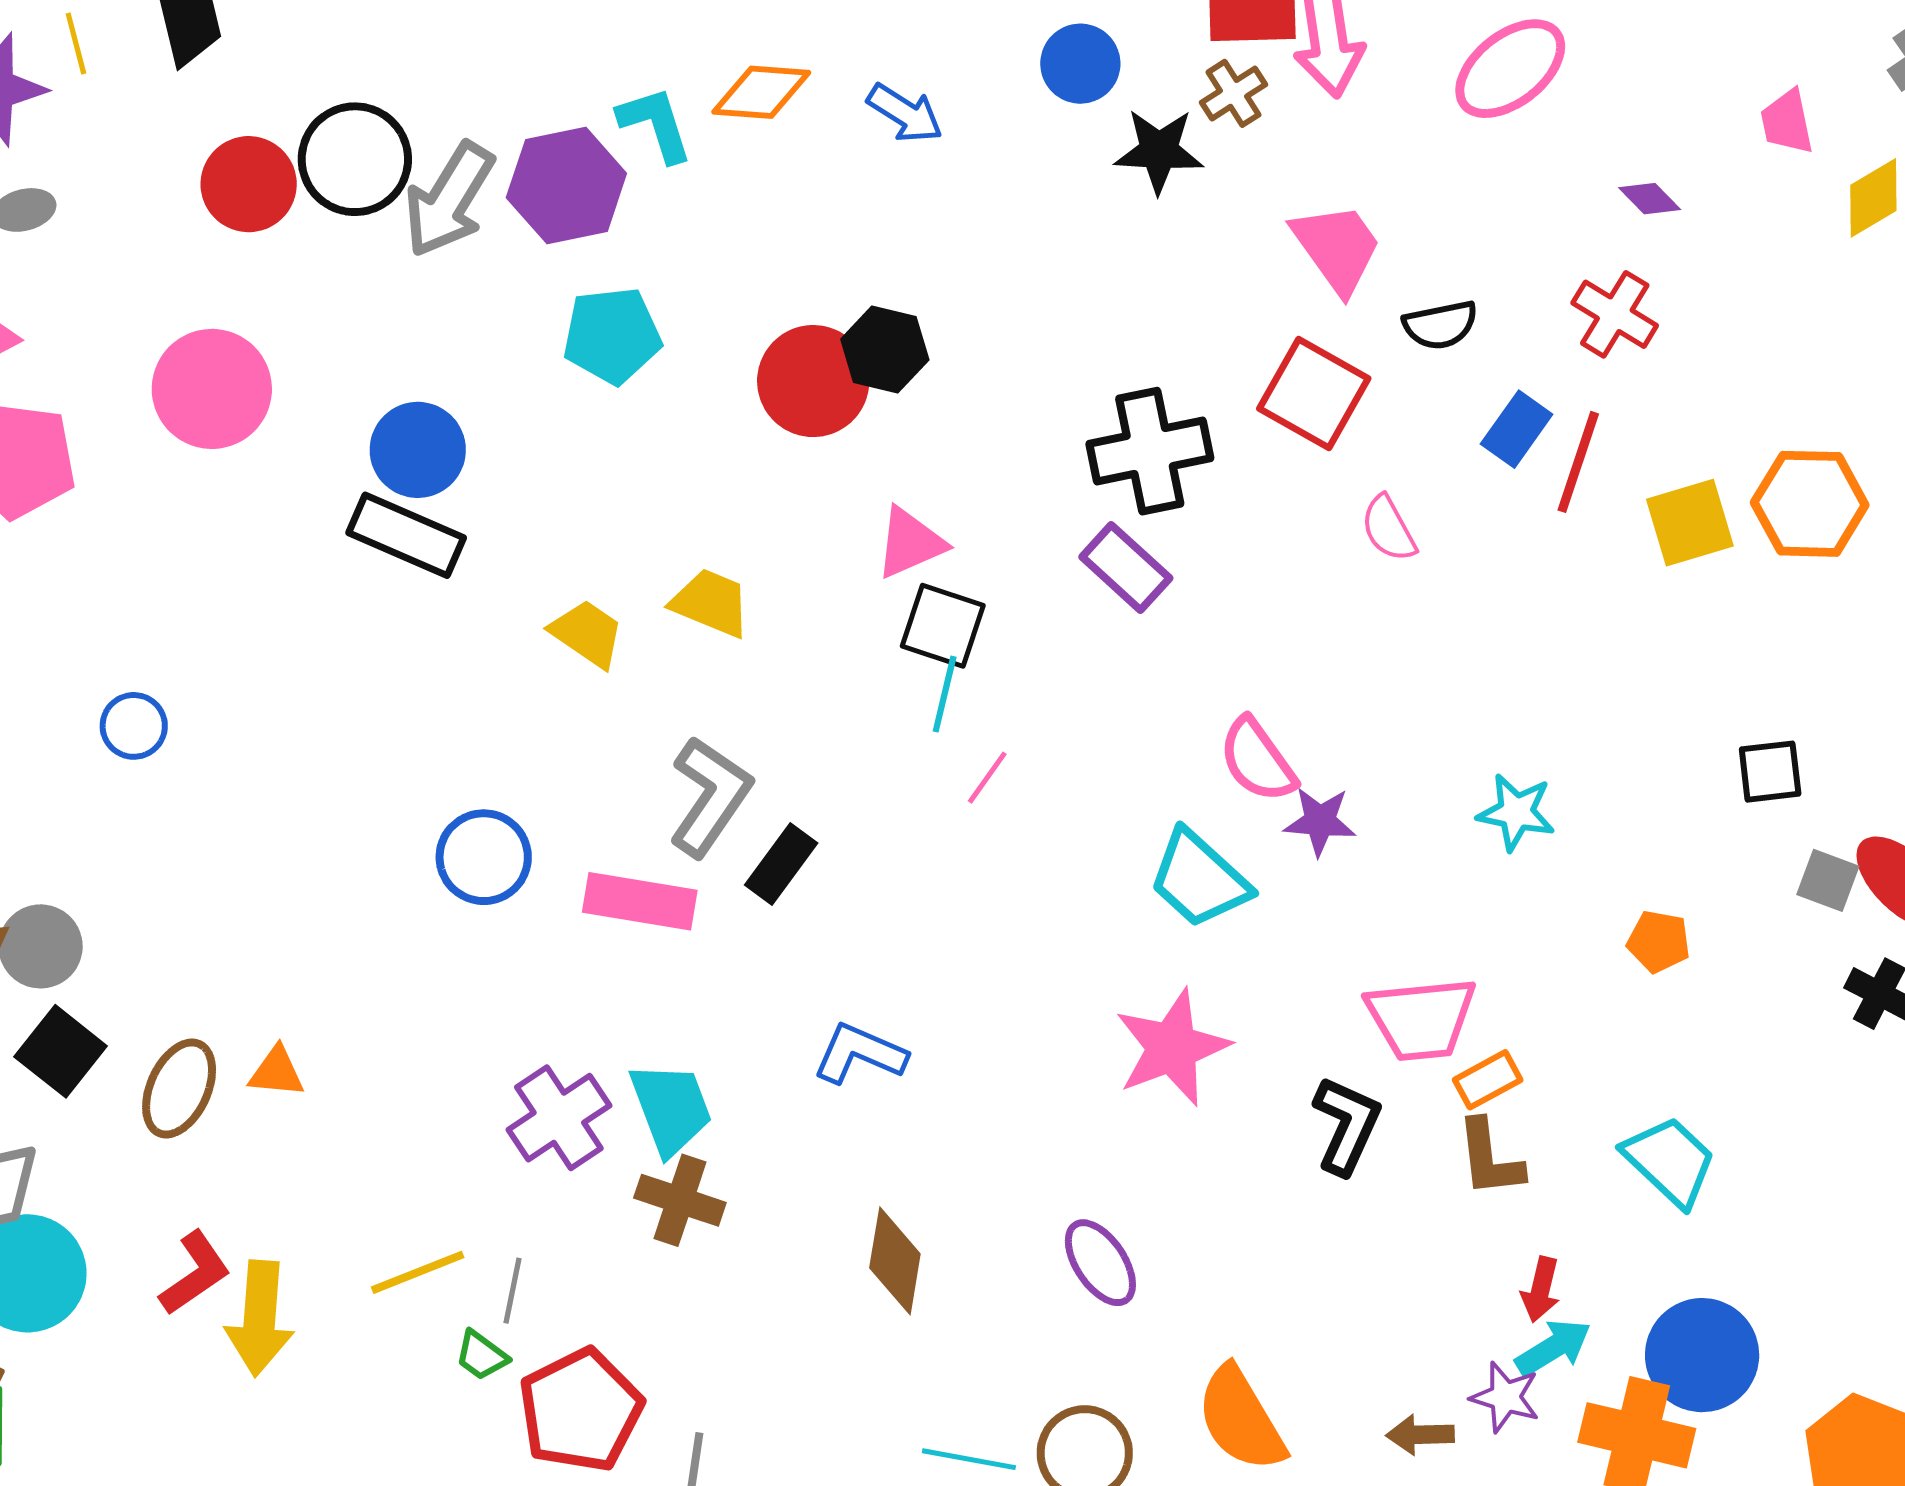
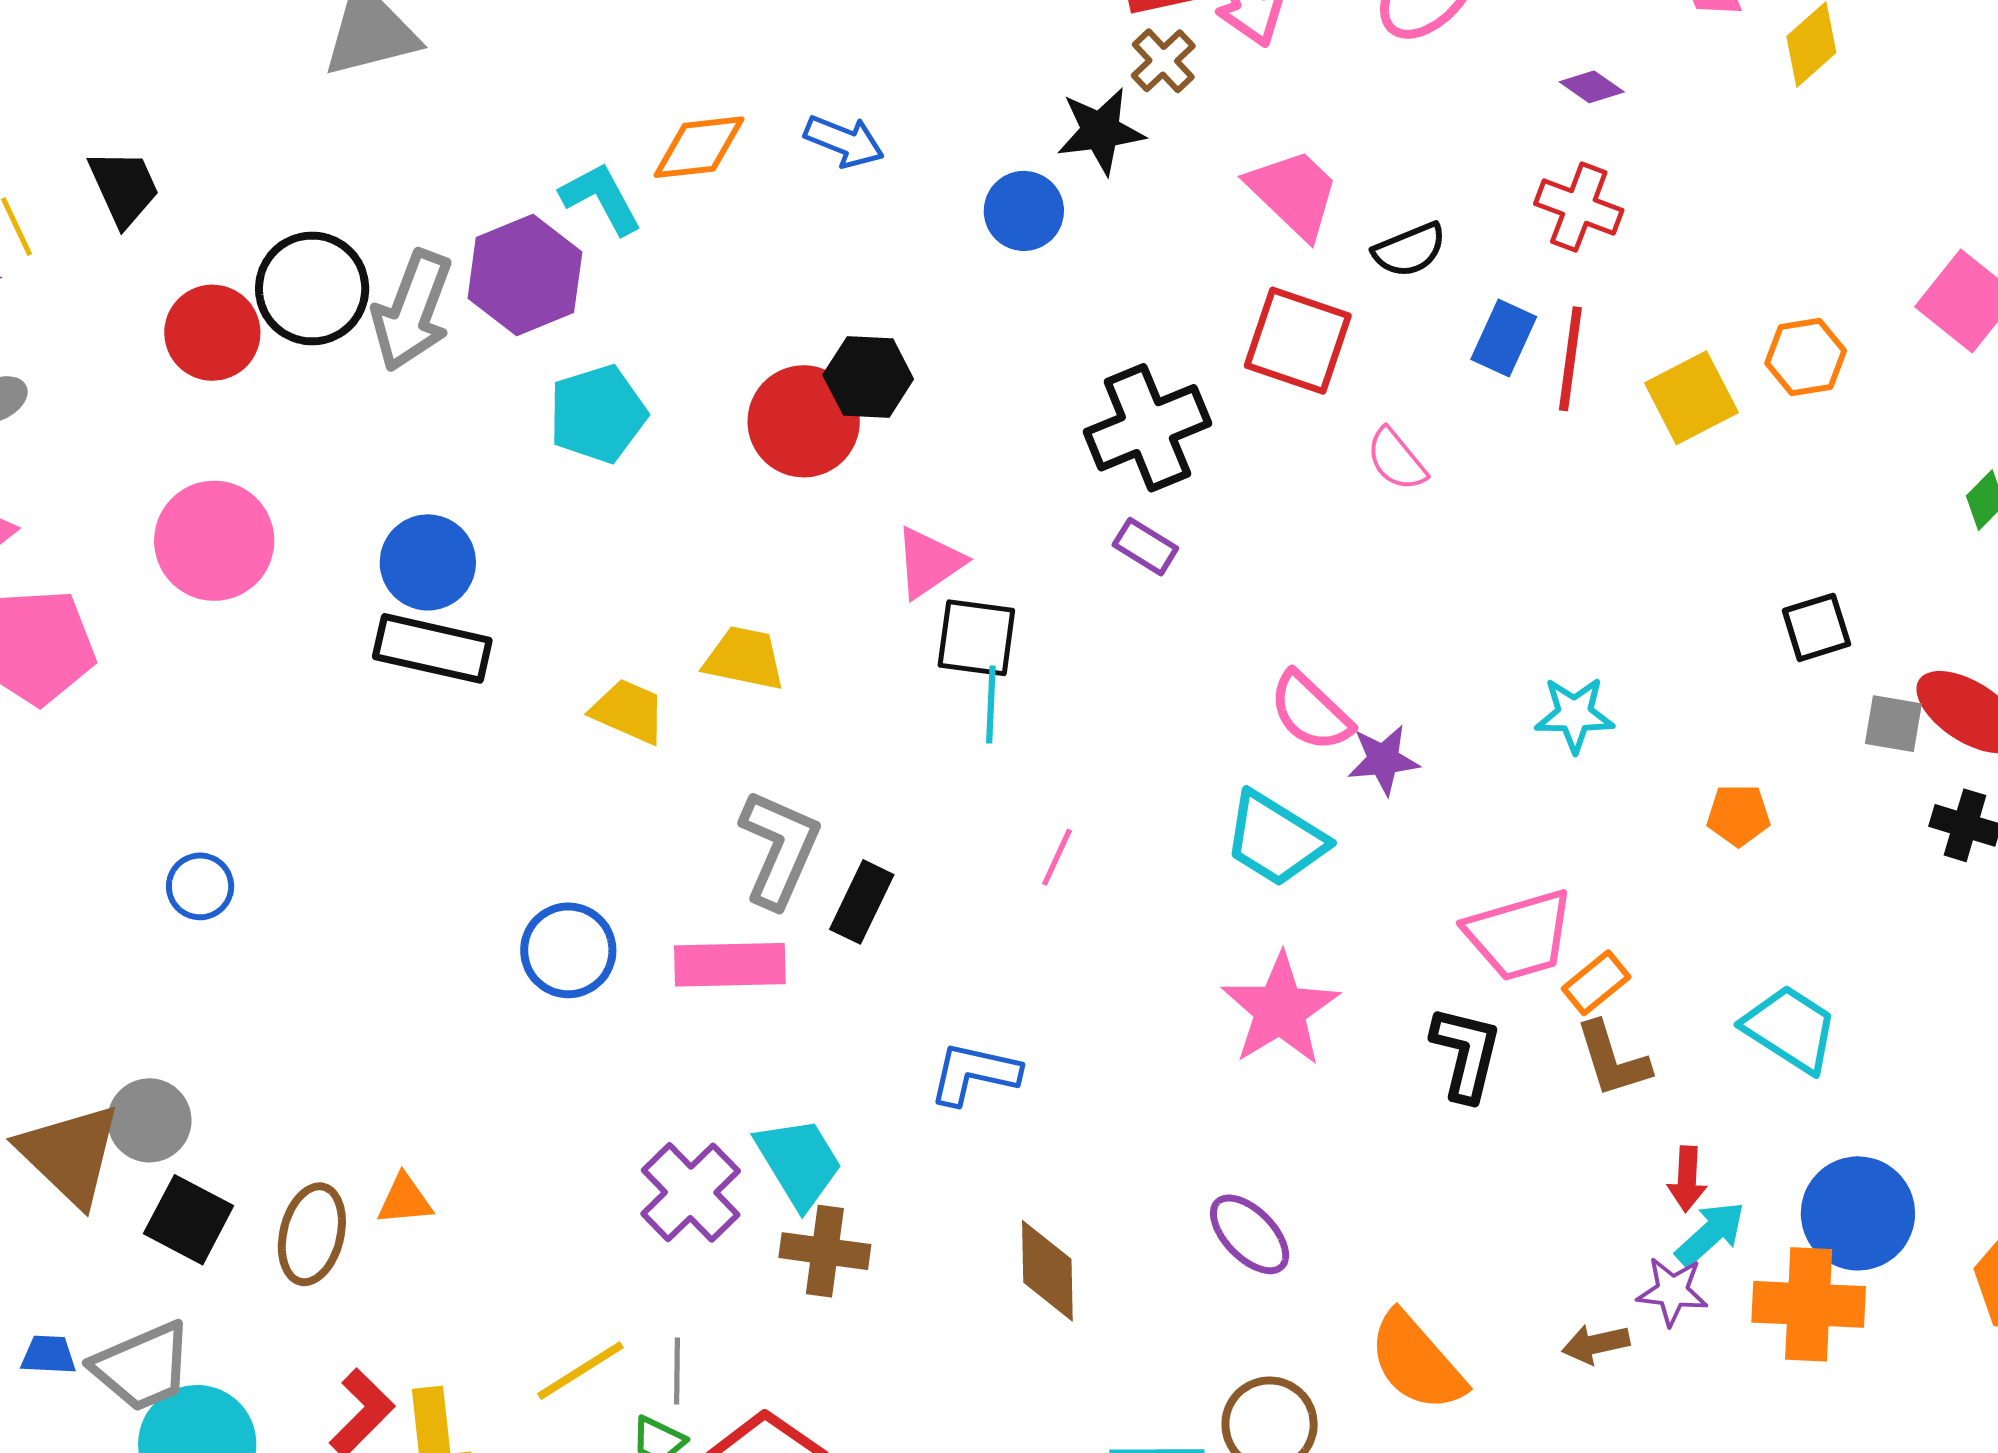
blue circle: (1080, 64) -> (1024, 211), moved
orange hexagon: (1810, 504) -> (1806, 357), size x0.7
purple rectangle: (1126, 568) -> (1145, 547), size x0.7
pink line: (987, 778) -> (1057, 857), moved

